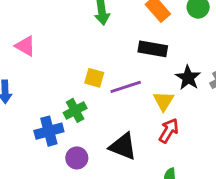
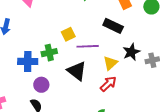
yellow square: (94, 78) -> (68, 34), turned 32
black triangle: (123, 146) -> (77, 71), moved

